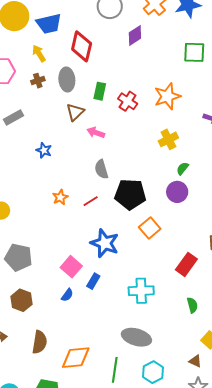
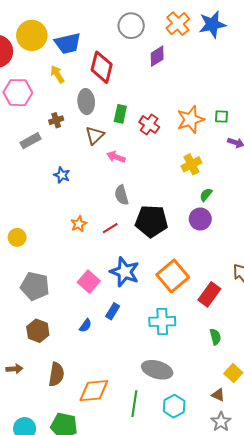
green square: (194, 52) -> (222, 117), moved, size x0.6
brown cross: (38, 81) -> (56, 120), moved
orange square: (150, 228) -> (173, 276), moved, size x1.4
pink square: (71, 267) -> (89, 282), moved

